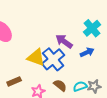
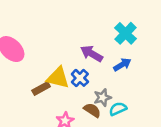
blue cross: (53, 59) -> (80, 78), size x0.6
brown rectangle: (14, 81) -> (41, 88), moved
gray star: (94, 86) -> (103, 98), moved

